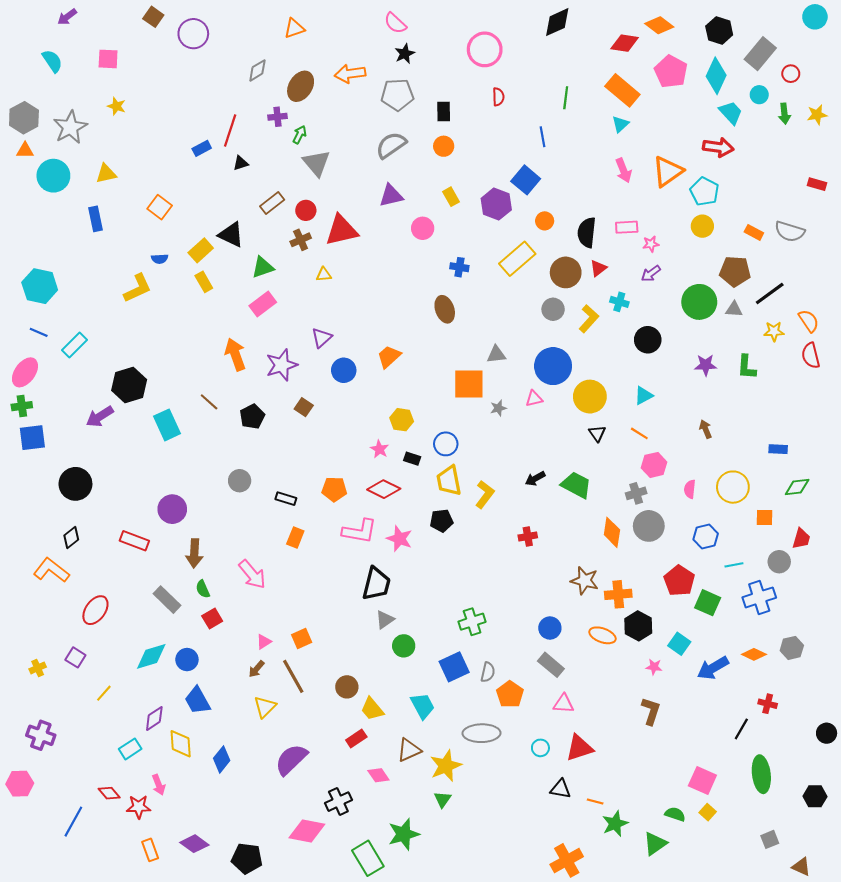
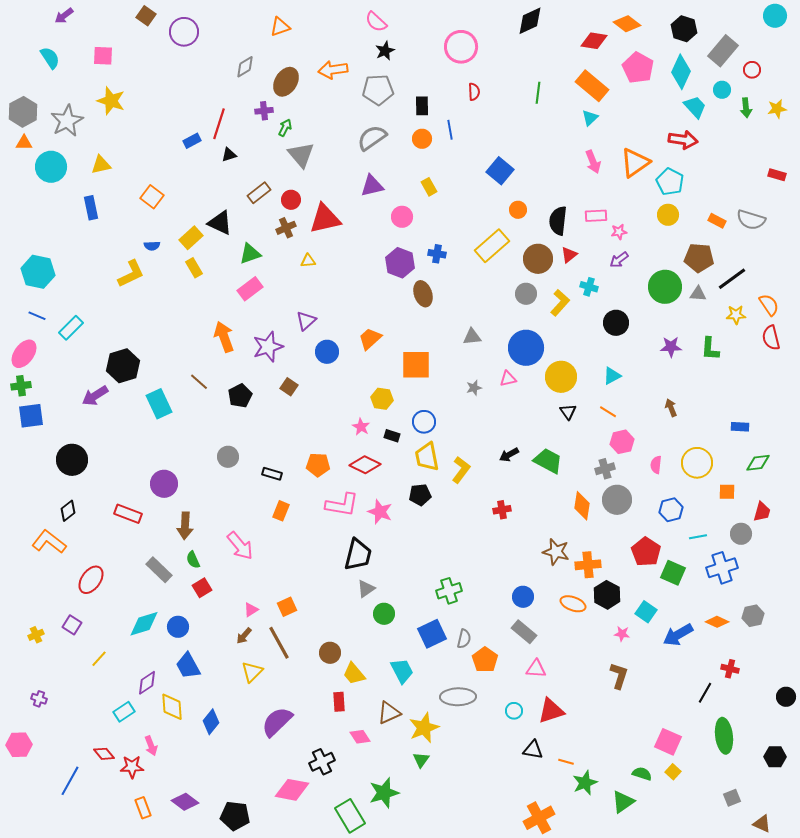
yellow star: (117, 106) -> (111, 101), size x1.6
blue line: (543, 137) -> (450, 130), moved
purple hexagon: (496, 204) -> (400, 263), moved
orange square: (469, 384) -> (416, 365), moved
purple cross: (41, 735) -> (39, 699), size x0.6
red rectangle: (356, 738) -> (339, 702), turned -60

